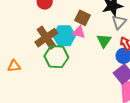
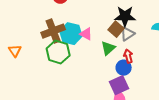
brown square: (82, 18) -> (116, 29), moved
orange triangle: (14, 66) -> (15, 51), turned 48

